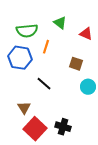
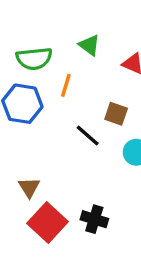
black line: (44, 84) -> (88, 136), moved

